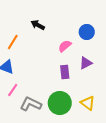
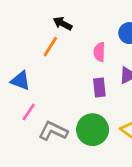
orange line: (13, 42) -> (50, 47), moved
pink semicircle: (65, 46) -> (99, 52), turned -48

